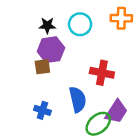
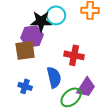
black star: (47, 25) -> (41, 21), moved, size x1.5
brown square: (42, 67) -> (25, 50), size x1.5

